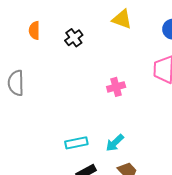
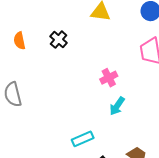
cyan arrow: (115, 143) -> (117, 106), moved

